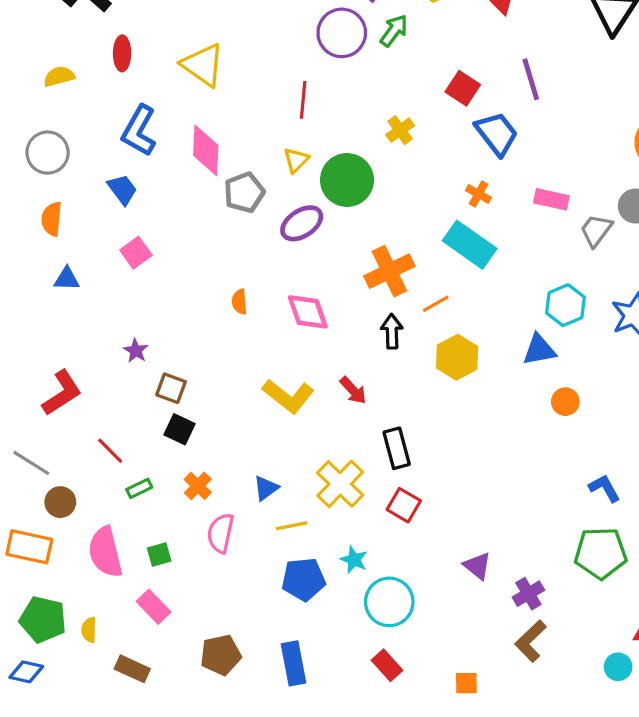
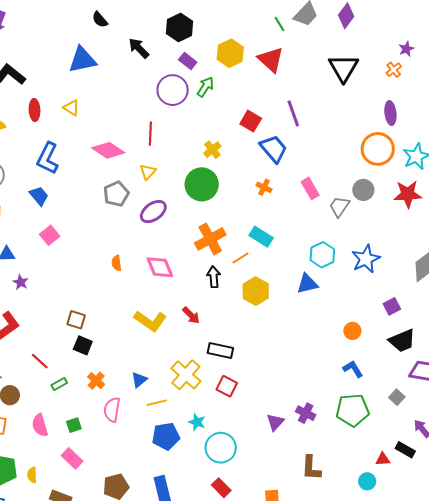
yellow triangle: (203, 65) -> (71, 108), moved, size x0.6
pink diamond: (206, 150) -> (108, 150), moved, turned -56
green circle: (347, 180) -> (202, 184), moved
pink rectangle: (551, 199) -> (310, 188), turned 50
cyan rectangle: (470, 245) -> (261, 237), moved, size x0.7
purple star: (136, 351) -> (21, 282), moved
orange circle: (565, 402) -> (352, 331), moved
black rectangle: (397, 448) -> (220, 351), turned -60
pink semicircle: (105, 552) -> (40, 425), size x0.7
purple triangle: (477, 566) -> (275, 422), turned 36
purple cross: (528, 594) -> (306, 413), moved, turned -30
brown L-shape: (531, 641) -> (311, 468), turned -40

